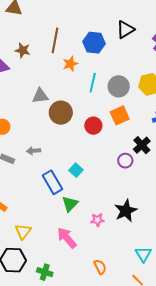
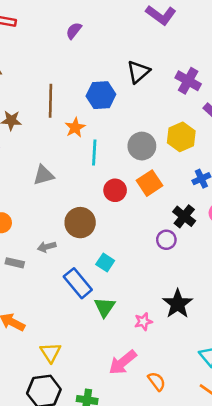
cyan line: (93, 83) -> (94, 152), moved
brown circle: (61, 113) -> (80, 223), moved
red circle: (93, 126) -> (115, 190), moved
pink arrow: (67, 238) -> (123, 362), moved, turned -80

